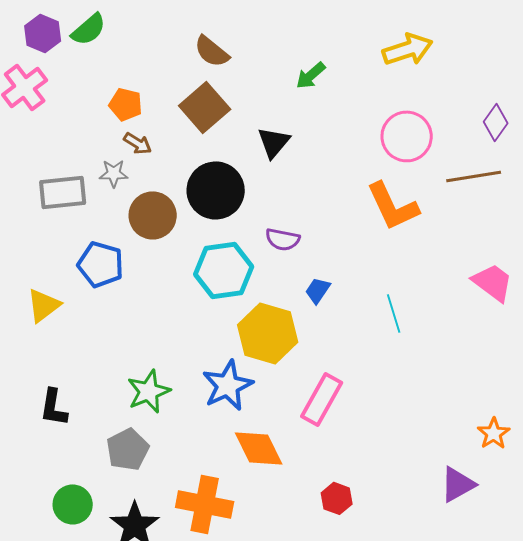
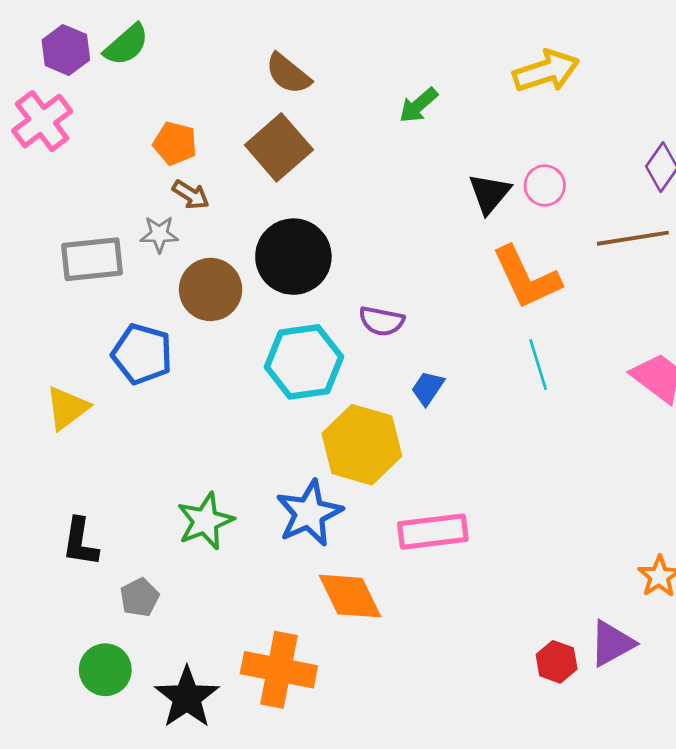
pink circle: (407, 136) -> (545, 186), size x0.6
black triangle: (274, 142) -> (489, 193), moved
cyan line: (394, 313) -> (538, 364), moved
pink rectangle: (322, 399) -> (433, 532), turned 54
gray pentagon: (128, 449) -> (139, 597), moved, size x0.7
red hexagon: (337, 498) -> (557, 662), moved

